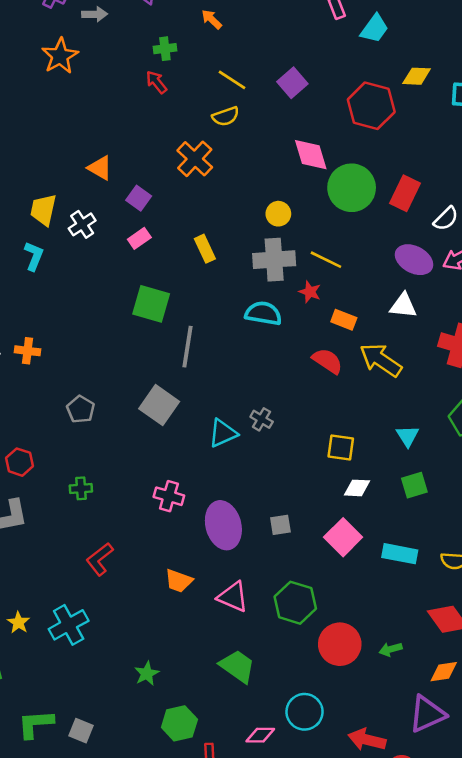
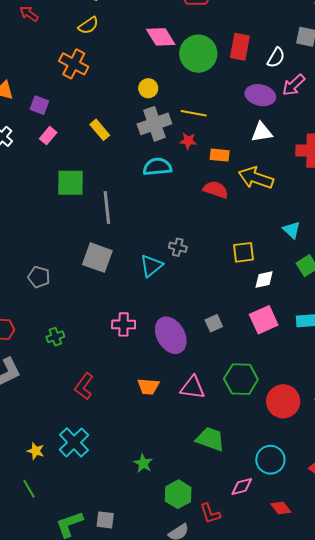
pink square: (343, 537) -> (264, 320), turned 36

